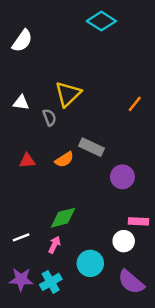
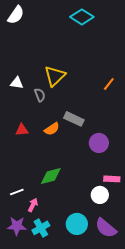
white semicircle: (22, 41) -> (16, 15), moved
pink arrow: (54, 245) -> (33, 205), moved
cyan circle: (90, 263) -> (77, 224), moved

